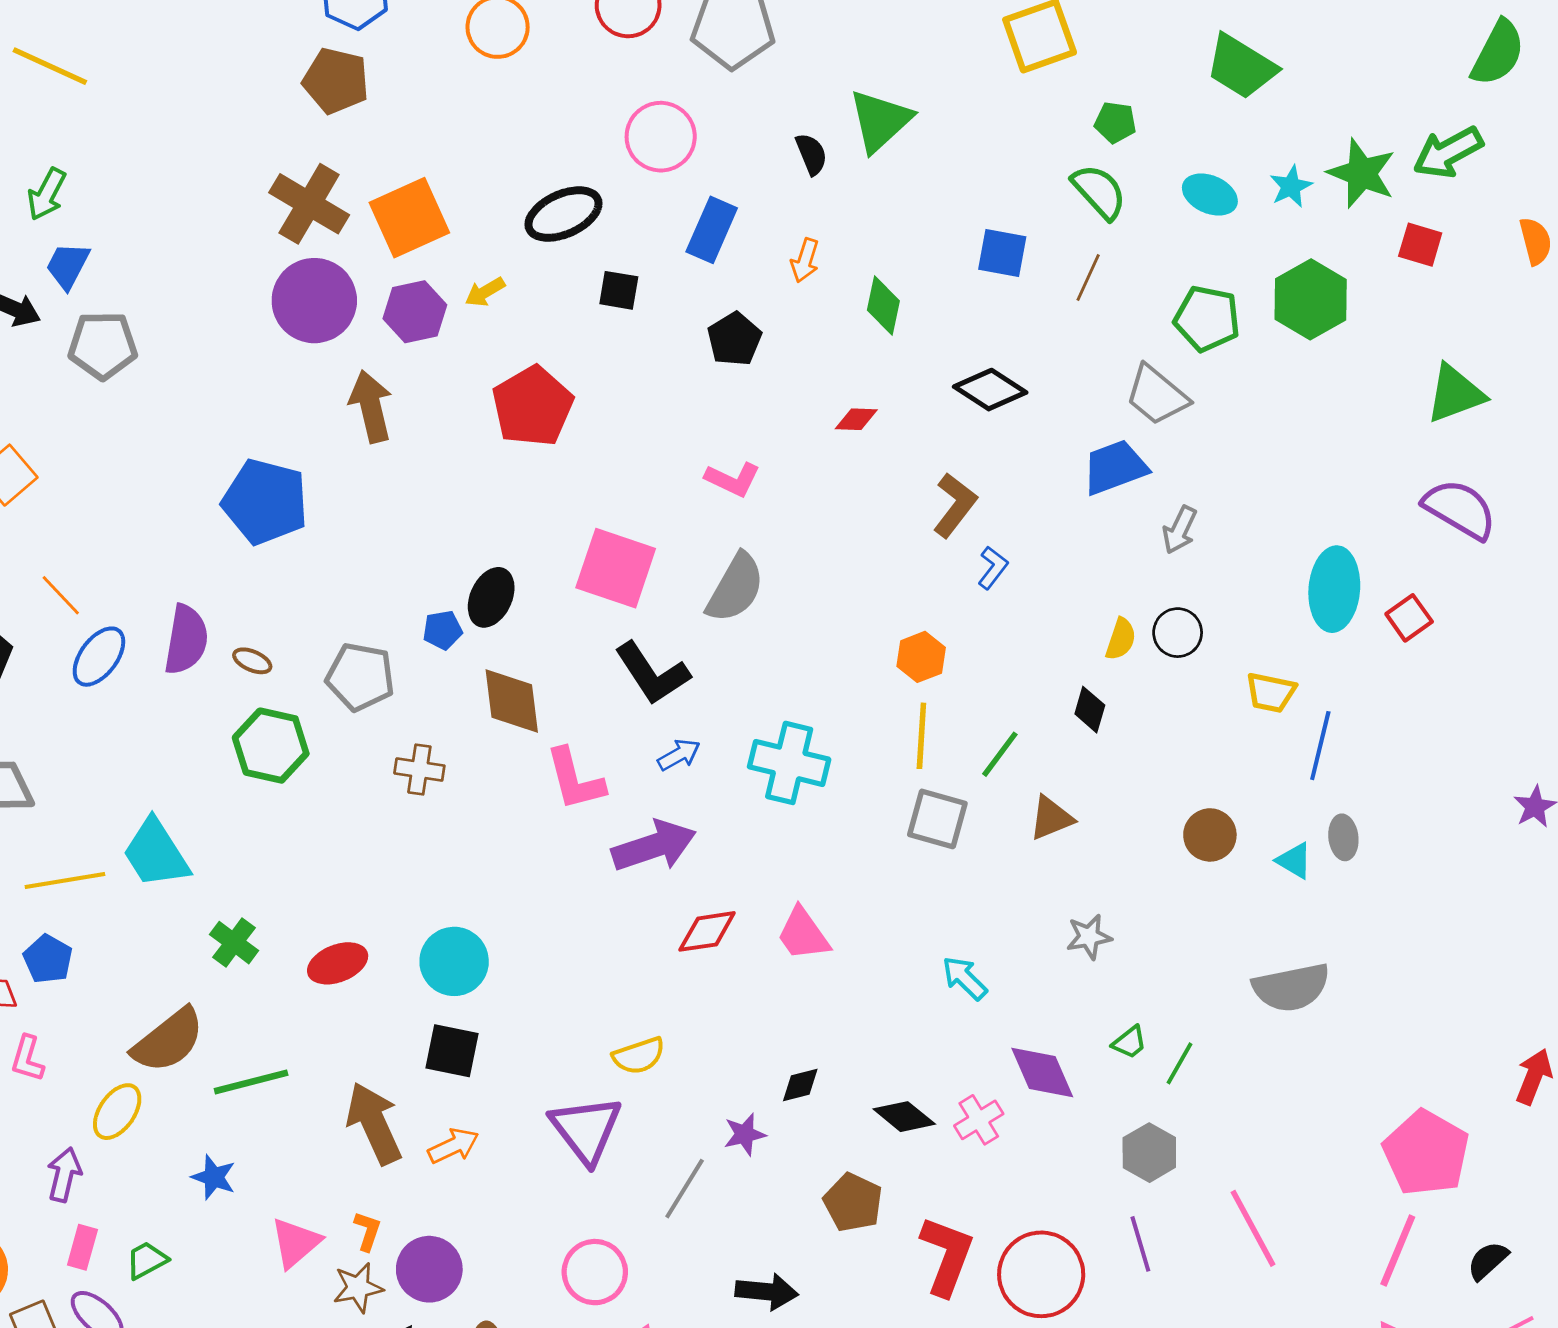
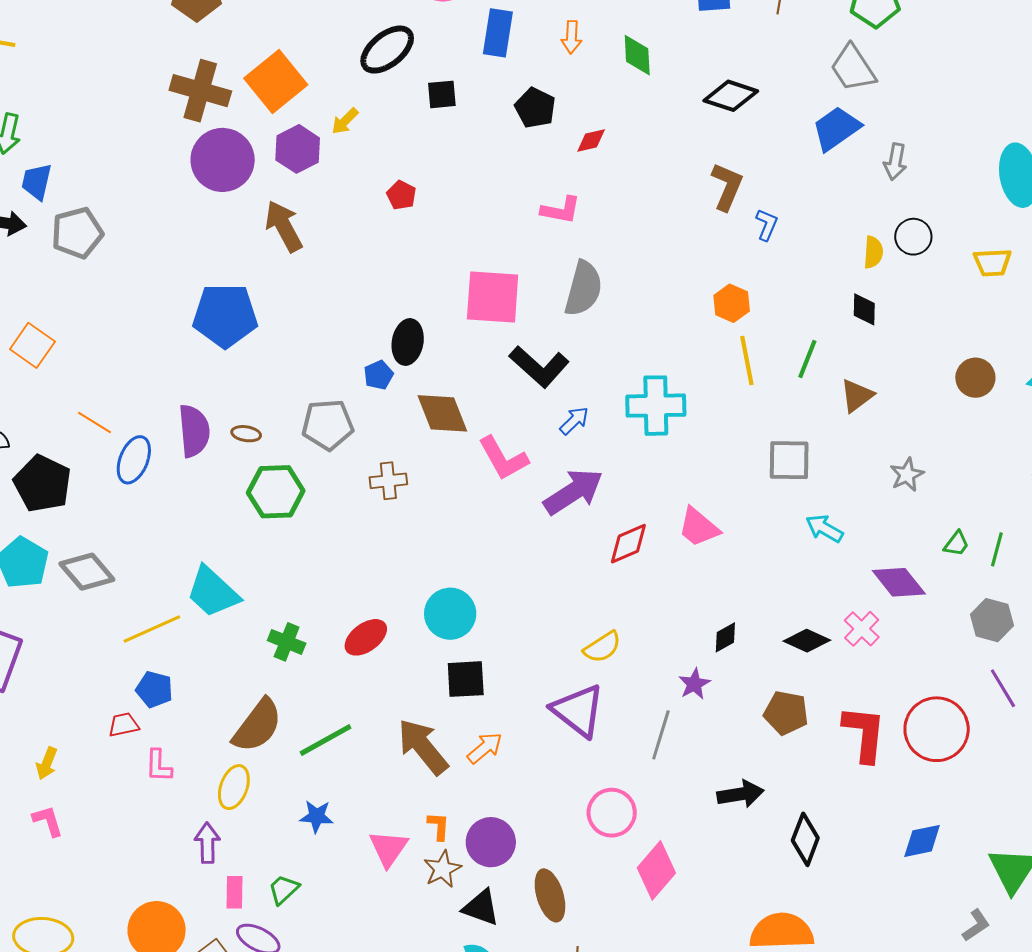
gray trapezoid: (1157, 395) -> (853, 68), turned 32
red pentagon: (533, 406) -> (401, 195), size x0.5
red diamond: (856, 419) -> (591, 140), moved
gray square: (937, 819) -> (789, 460), moved

